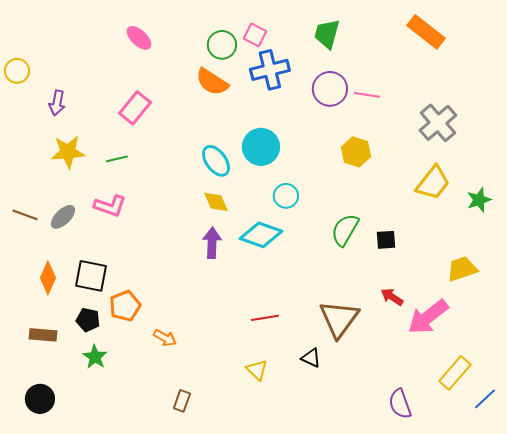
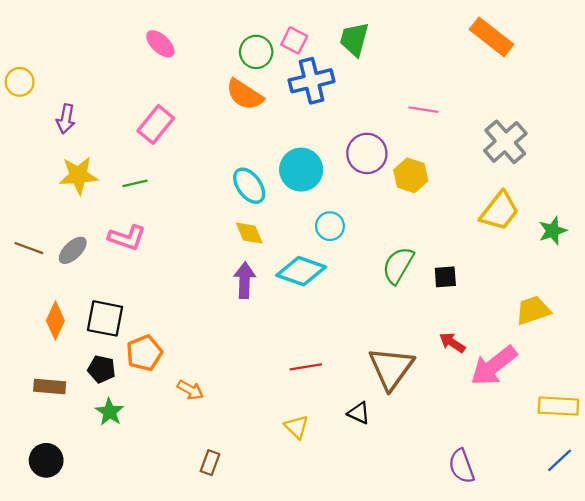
green trapezoid: (327, 34) -> (354, 39), moved
purple circle: (330, 89) -> (367, 153), moved
yellow rectangle: (455, 373) -> (558, 406), moved, turned 52

